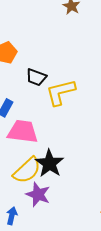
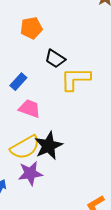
pink trapezoid: (23, 132) -> (30, 109), size x0.7
purple star: (38, 194) -> (30, 173), turned 30

